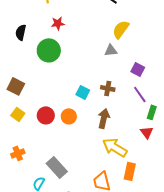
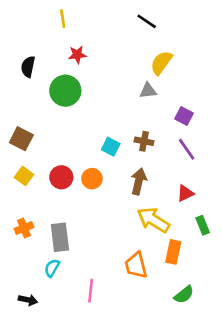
green rectangle: (152, 112) -> (203, 225), moved, turned -40
red triangle: (147, 132) -> (185, 193), moved, turned 40
gray rectangle: (57, 167) -> (60, 237), moved, turned 35

